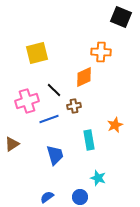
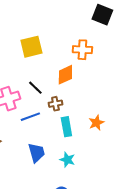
yellow square: (37, 53) -> (31, 47), moved
cyan rectangle: (89, 140) -> (66, 127), moved
cyan star: (98, 178) -> (67, 160), moved

